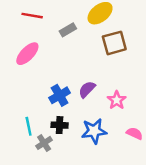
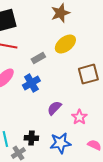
brown square: (114, 43) -> (88, 74), moved
blue cross: (60, 95) -> (31, 83), moved

